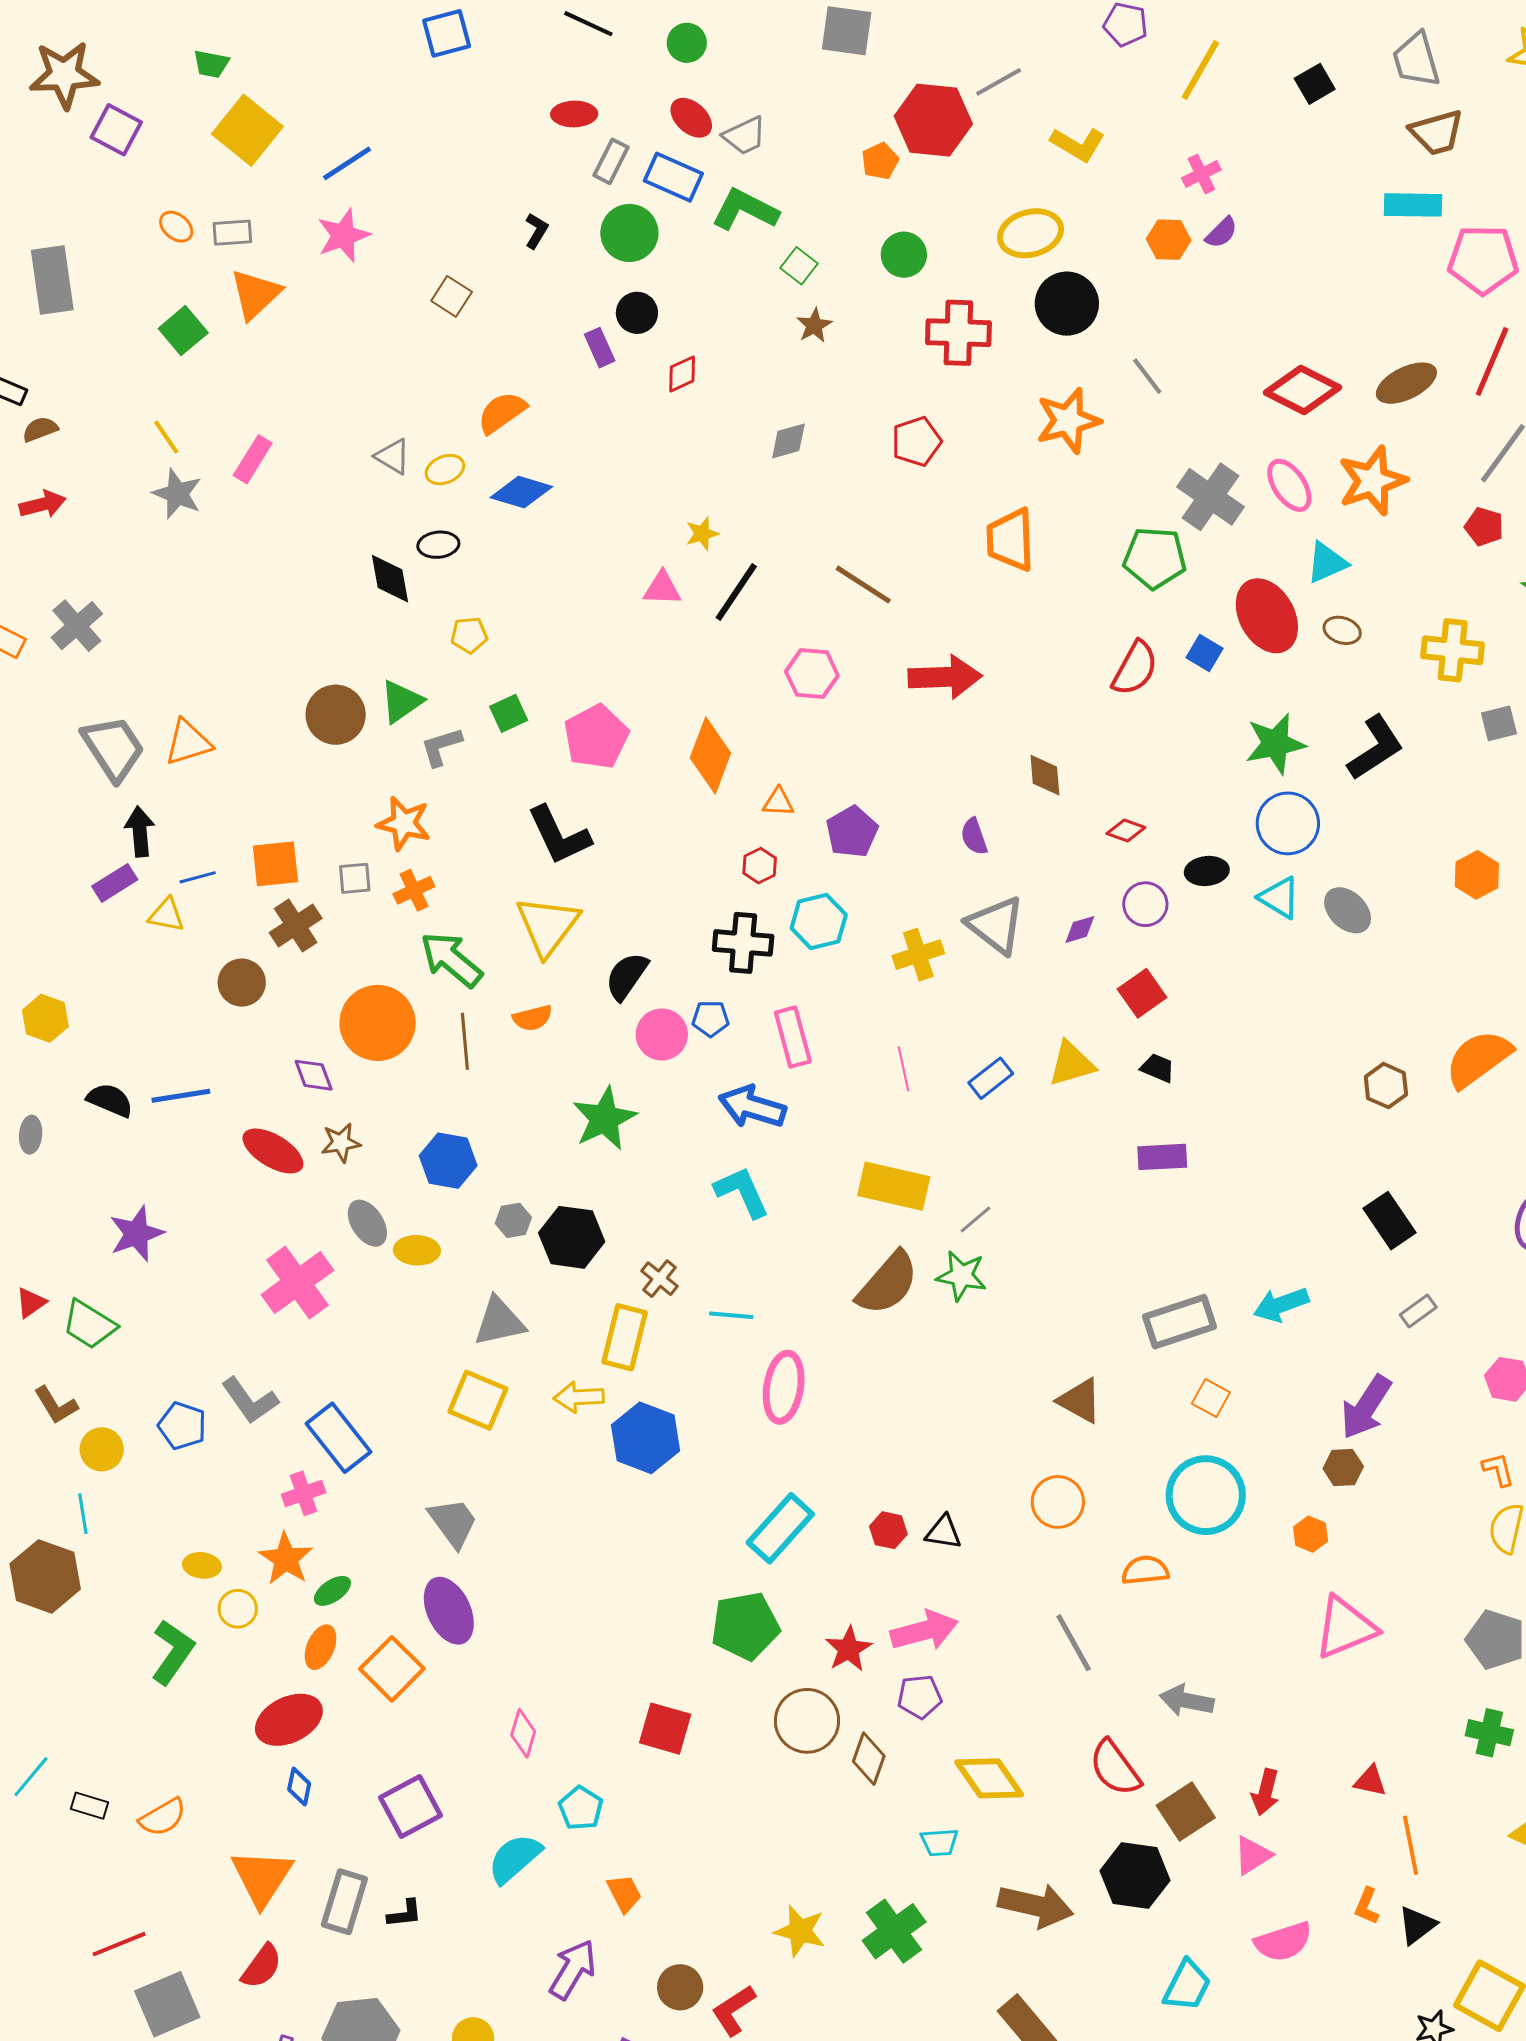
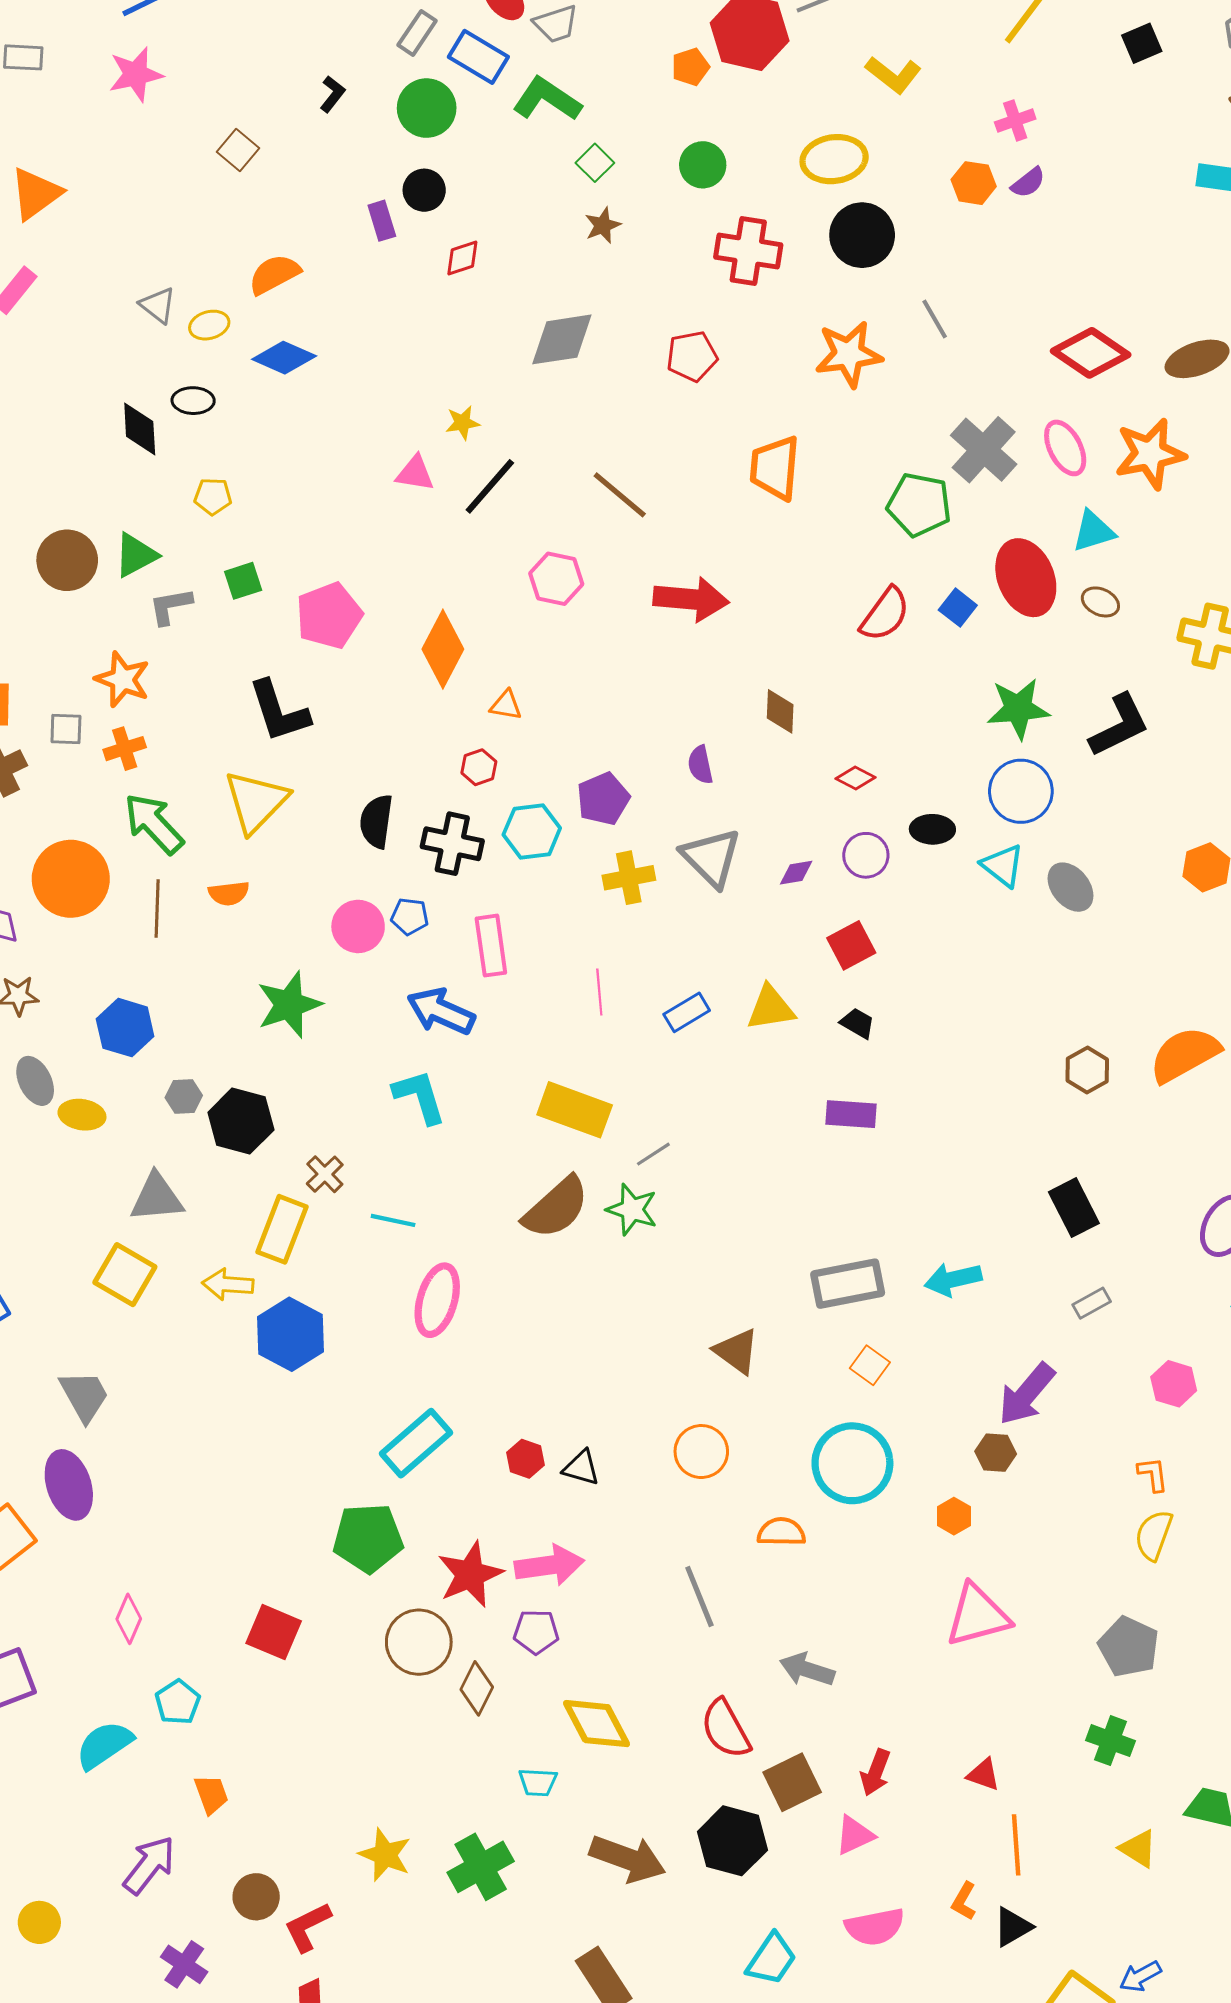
orange triangle: (256, 294) -> (36, 194), moved
gray diamond: (788, 441) -> (562, 339), size x1.6
purple pentagon: (852, 832) -> (603, 799), moved
black semicircle: (627, 976) -> (376, 821), moved, turned -34
red star: (849, 1649) -> (470, 1574), size x1.4

